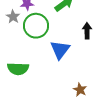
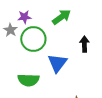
green semicircle: (18, 69) -> (28, 80), moved

